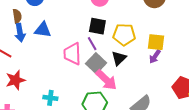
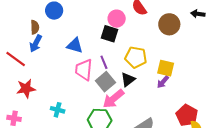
black square: (97, 26) -> (110, 34), moved
blue triangle: (43, 30) -> (75, 45), moved
blue arrow: (20, 33) -> (36, 43), turned 30
pink arrow: (106, 80) -> (113, 99), turned 90

